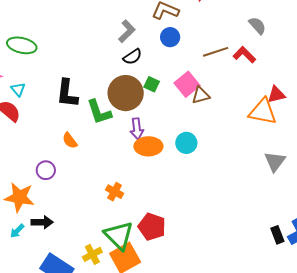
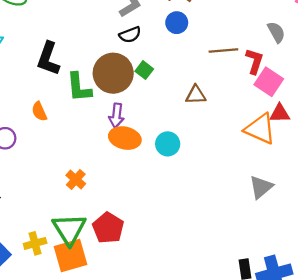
red L-shape: (244, 55) -> (254, 61), turned 50
pink square: (187, 84) -> (269, 82), moved, turned -30

